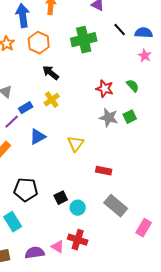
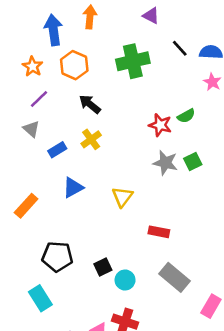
green semicircle: (133, 86) -> (186, 116), moved, turned 104
purple line: (12, 122) -> (39, 99), moved

